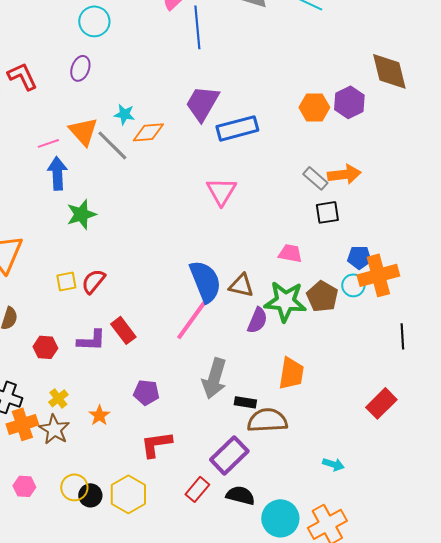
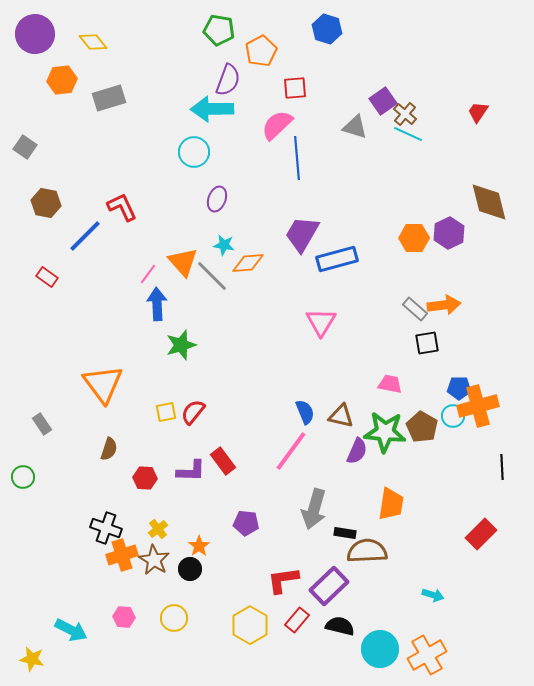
purple ellipse: (80, 68) -> (217, 199), moved
pink line: (48, 143) -> (148, 274), turned -35
blue semicircle: (205, 281) -> (305, 412), size x0.6
red L-shape: (156, 444) -> (283, 580), moved
yellow hexagon: (128, 494) -> (250, 625), moved
black circle: (90, 495) -> (190, 569), moved

